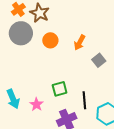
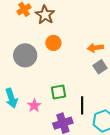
gray circle: (21, 33) -> (25, 55), moved
orange arrow: (80, 42) -> (95, 48), moved, turned 49

